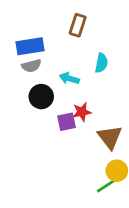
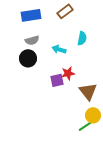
brown rectangle: (78, 25) -> (65, 11), turned 35
blue rectangle: (30, 46) -> (31, 15), moved
black circle: (41, 97) -> (28, 58), moved

